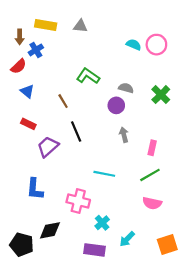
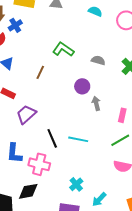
cyan semicircle: (134, 45) -> (95, 11), moved
brown line: (63, 101) -> (40, 72), turned 56
purple circle: (116, 105) -> (82, 86), moved
black line: (76, 131) -> (52, 138), moved
pink cross: (78, 201) -> (39, 164), moved

